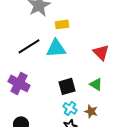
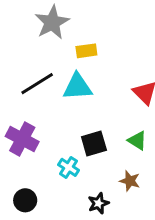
cyan cross: (70, 108) -> (69, 167), moved

